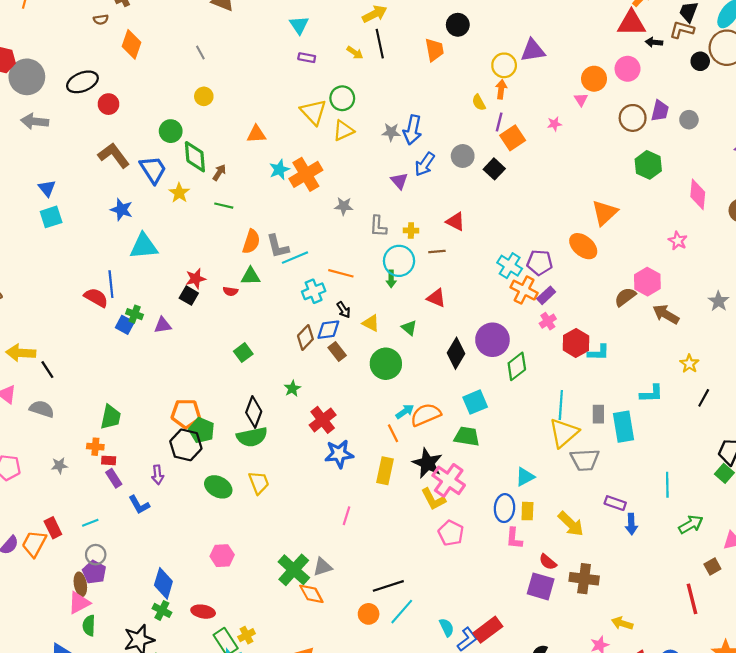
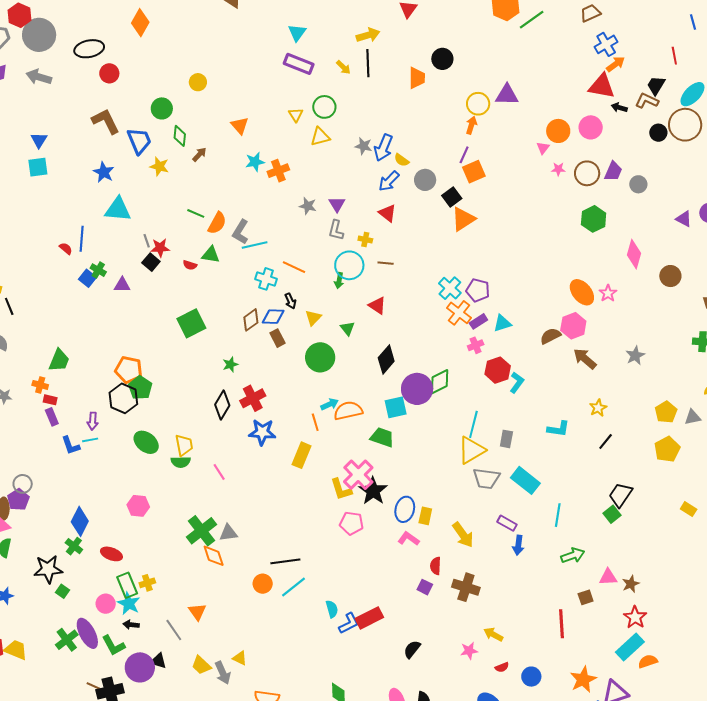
gray line: (200, 52) -> (147, 241), moved
purple rectangle: (307, 58) -> (299, 64), size x1.8
yellow semicircle: (479, 103) -> (402, 160), moved, turned -35
yellow triangle: (313, 112) -> (296, 115), size x0.6
pink star: (554, 124) -> (558, 169), moved
orange triangle: (256, 134) -> (240, 126), turned 42
green diamond: (195, 157) -> (180, 136), size x0.7
orange cross: (306, 174) -> (278, 171), size x0.7
purple triangle: (399, 181) -> (337, 204), moved
yellow star: (179, 193) -> (159, 166), turned -30
green line: (224, 206) -> (196, 213), moved
orange triangle: (605, 213) -> (463, 219), moved
red triangle: (455, 222) -> (387, 213), moved
gray L-shape: (278, 246) -> (241, 232), turned 35
orange ellipse: (583, 246) -> (582, 292), moved
cyan cross: (314, 291) -> (266, 279), turned 30
red semicircle: (96, 298) -> (66, 249), size x0.6
yellow triangle: (371, 323) -> (313, 318), turned 36
purple circle: (492, 340) -> (417, 389), moved
green square: (243, 353) -> (191, 323), size x1.6
cyan L-shape: (599, 353) -> (517, 383), turned -65
black diamond: (254, 412) -> (222, 405), moved
cyan rectangle: (623, 427) -> (525, 480), moved, turned -52
green semicircle: (252, 437) -> (181, 462), moved, size x0.7
black star: (427, 463) -> (373, 491), moved
cyan triangle: (525, 477) -> (502, 323), moved
pink line: (347, 516) -> (219, 472), moved, turned -60
cyan line: (90, 523) -> (90, 440), moved
pink pentagon: (451, 533) -> (352, 523), turned -30
pink L-shape: (514, 538) -> (409, 539), turned 110
red semicircle: (548, 562) -> (436, 566), turned 42
purple square: (541, 586) -> (425, 587), size x0.6

